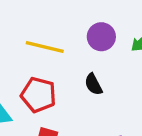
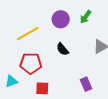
yellow line: (45, 47) -> (28, 33), turned -30

